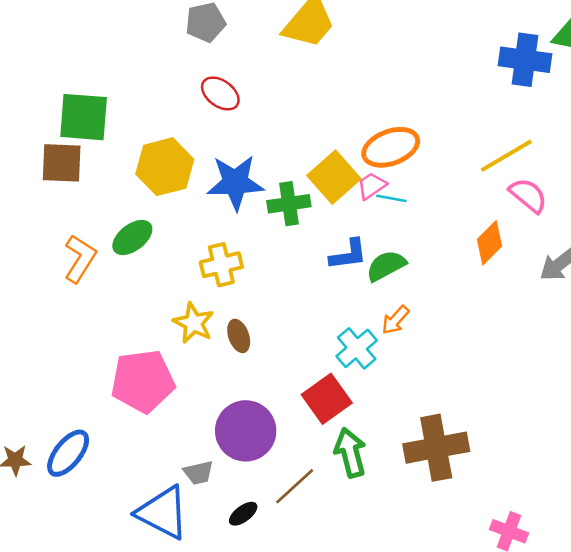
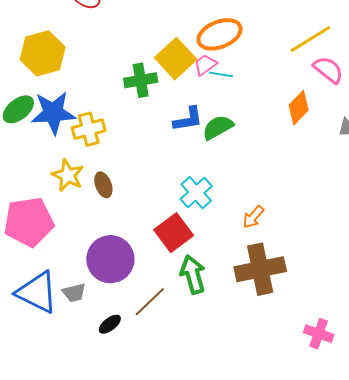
blue star: (235, 183) -> (53, 113), moved
orange arrow: (395, 320) -> (253, 217), moved
blue triangle: (163, 513) -> (37, 292), moved

